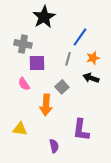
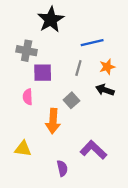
blue line: (80, 37) -> (92, 43), turned 42
pink semicircle: (24, 84) -> (28, 97), turned 32
purple L-shape: (81, 130) -> (93, 150), turned 125

